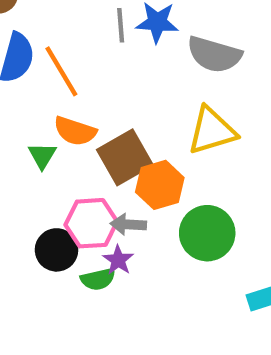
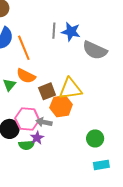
yellow triangle: (212, 131) -> (70, 89), moved
brown square: (125, 157) -> (47, 91), size x0.7
green circle: (207, 233) -> (95, 138), moved, size x0.7

